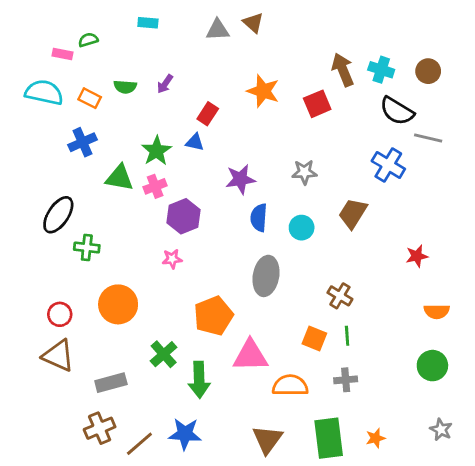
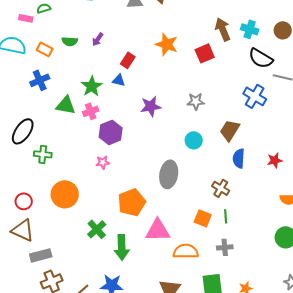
blue semicircle: (259, 218) -> (239, 158), moved
gray rectangle: (111, 383) -> (41, 255), moved

